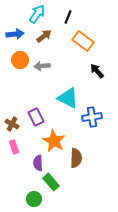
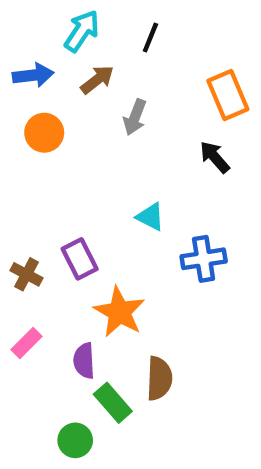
orange rectangle: (83, 41) -> (228, 95), moved, turned 30
gray arrow: (42, 66) -> (135, 117), moved, turned -63
cyan triangle: (68, 98) -> (150, 217), size x0.6
pink rectangle: (14, 147) -> (26, 343), moved, turned 64
brown semicircle: (76, 158) -> (159, 378), moved

